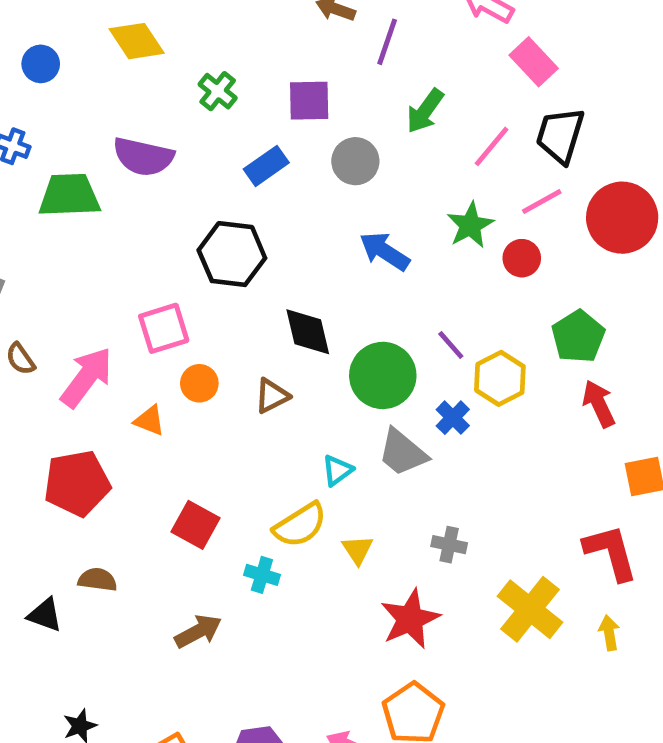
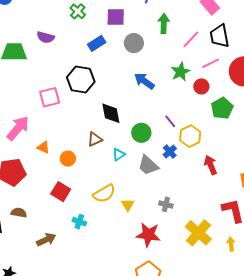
green arrow: (425, 111) -> (164, 23), turned 144
black trapezoid: (560, 135) -> (220, 36), turned -30
purple semicircle: (143, 157) -> (46, 37), size x0.7
pink square: (164, 328) -> (50, 97), moved
green pentagon: (578, 337) -> (222, 108), moved
green circle: (383, 375) -> (141, 133), size x0.7
orange circle: (199, 383) -> (68, 159), moved
red arrow: (599, 404) -> (211, 165), moved
cyan triangle: (337, 470) -> (119, 155), moved
cyan cross: (262, 575) -> (79, 222), moved
red star: (410, 619) -> (148, 235), turned 30
brown arrow: (198, 631) -> (46, 240), moved

